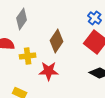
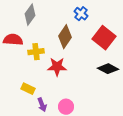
blue cross: (95, 18) -> (81, 14), moved

